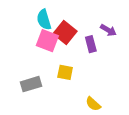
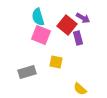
purple arrow: (108, 30) -> (83, 18), moved
red square: (65, 32) -> (67, 25), moved

